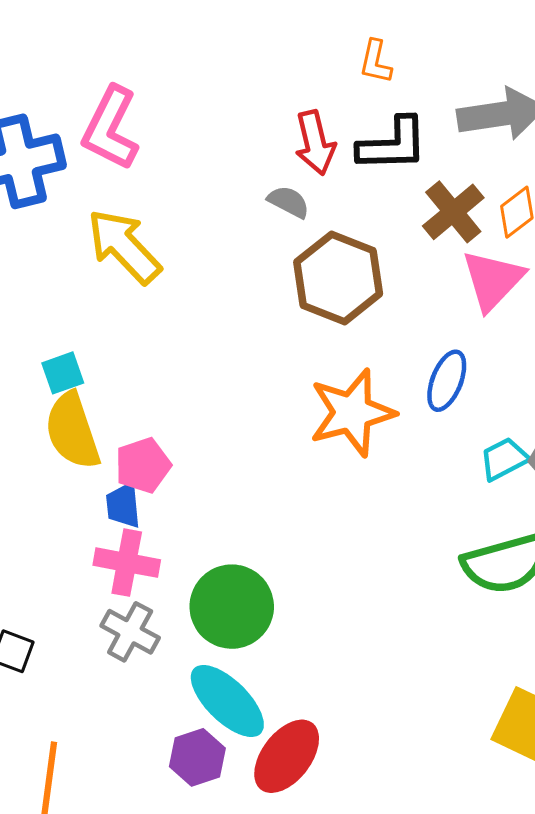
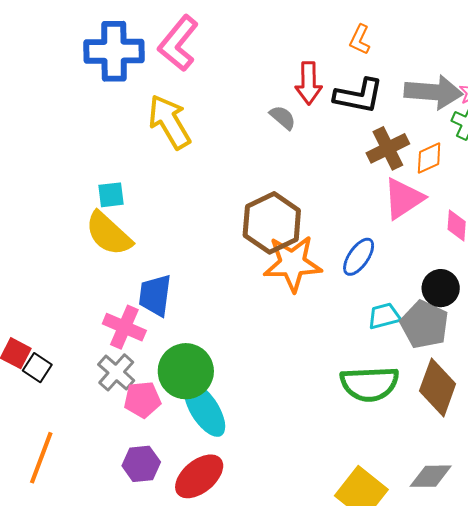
brown hexagon: (338, 278) -> (272, 223), moved
yellow semicircle: (72, 431) -> (109, 234), turned -42
pink pentagon: (143, 465) -> (142, 400), moved
blue trapezoid: (123, 505) -> (155, 295), moved, size x1.4
cyan ellipse: (227, 701) -> (205, 410), moved

